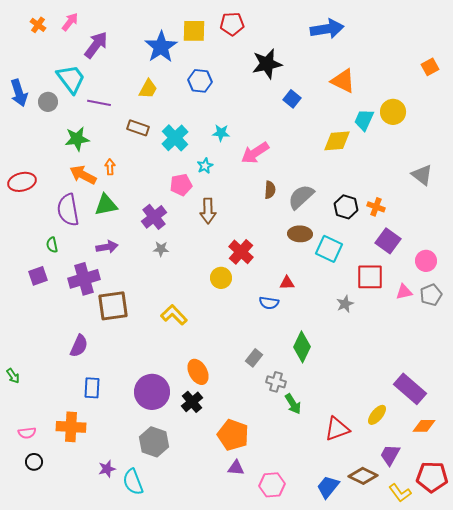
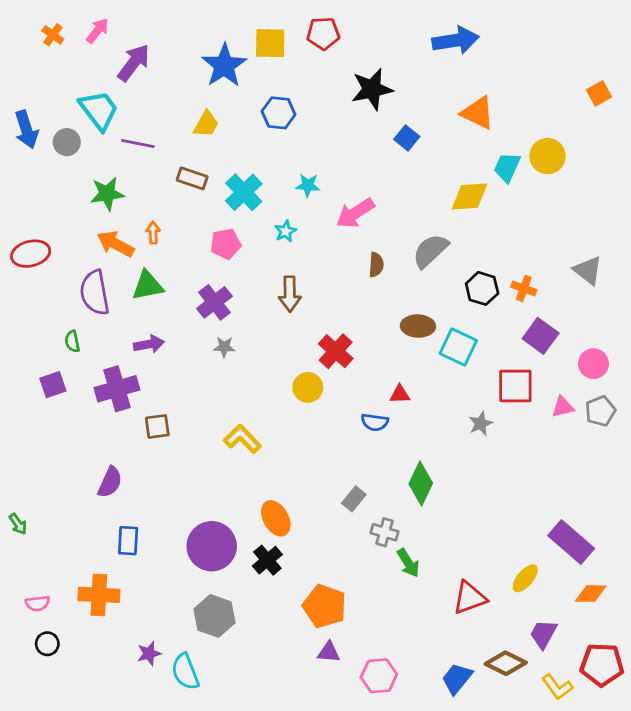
gray triangle: (422, 175) -> (588, 270), moved
pink pentagon: (181, 185) -> (226, 244), moved
gray semicircle: (301, 197) -> (430, 251), moved
brown square: (113, 306) -> (157, 426), size x0.6

